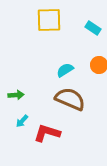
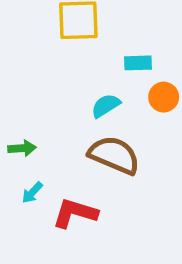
cyan rectangle: (93, 28) -> (138, 63), moved, turned -35

